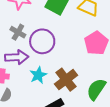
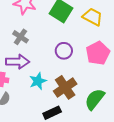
purple circle: (42, 41) -> (64, 51), moved, size x0.7

